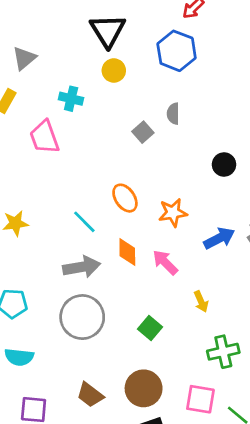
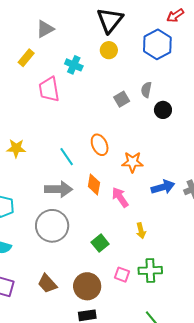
black circle: (224, 164) -> (163, 110), moved
pink square: (200, 399) -> (122, 275), moved, size x0.7

